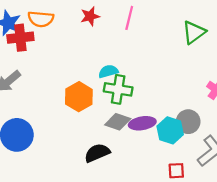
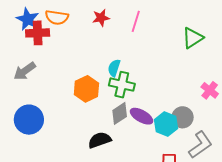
cyan semicircle: (108, 71) -> (114, 68), turned -60
gray diamond: (118, 122) -> (120, 113), turned -55
purple ellipse: (142, 123) -> (142, 116), turned 35

